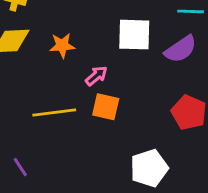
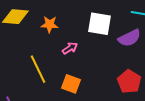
orange square: (106, 107) -> (71, 84), moved
yellow line: (54, 113) -> (38, 69), turned 64

